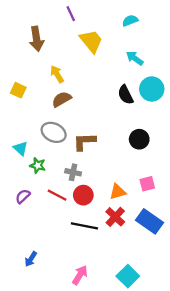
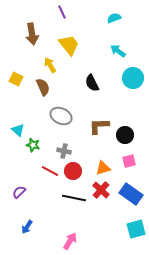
yellow trapezoid: (91, 41) -> (69, 45), moved
black semicircle: (126, 95) -> (92, 83), moved
brown semicircle: (62, 99) -> (43, 87), moved, turned 96
gray ellipse: (54, 132) -> (61, 116), moved
black circle: (139, 139) -> (125, 135), moved
brown L-shape: (84, 142) -> (99, 126), moved
purple semicircle: (23, 196) -> (19, 192), moved
cyan square: (128, 276) -> (136, 229), moved, turned 30

